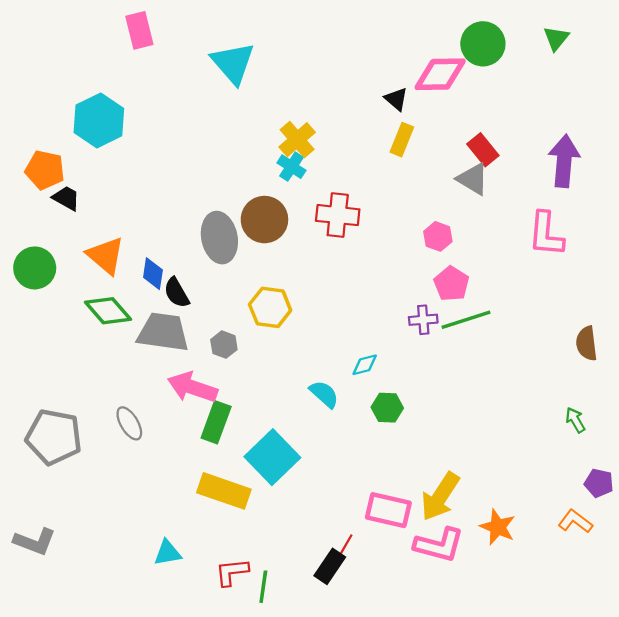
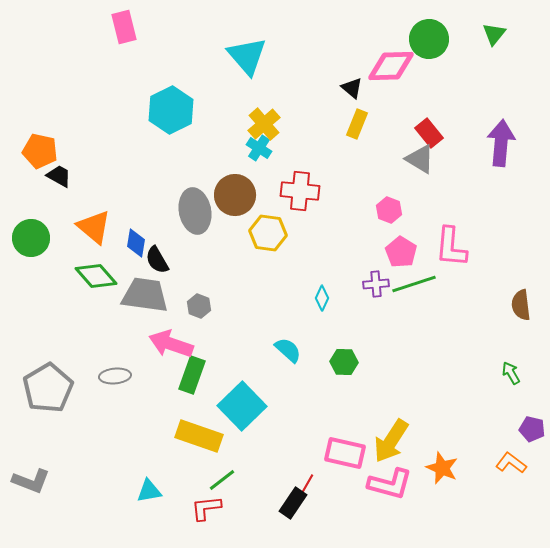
cyan triangle: (233, 63) -> (247, 56), moved
cyan hexagon: (99, 120) -> (171, 110), moved
pink L-shape: (546, 234) -> (451, 247), moved
yellow hexagon: (270, 307) -> (268, 233), moved
cyan diamond: (365, 365) -> (322, 298), moved, turned -50
gray ellipse: (129, 423) -> (115, 376), turned -64
gray pentagon: (54, 437) -> (48, 388), turned 30
green line: (263, 587) -> (222, 480), moved, turned 44

